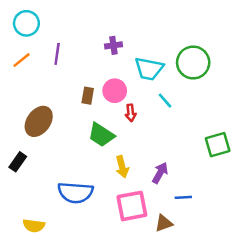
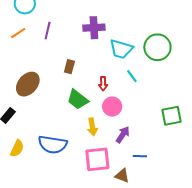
purple cross: (113, 45) -> (94, 28), size x1.5
pink circle: (115, 91) -> (112, 107), moved
brown triangle: (164, 223) -> (122, 176), turned 35
yellow semicircle: (34, 226) -> (17, 148), moved, turned -78

